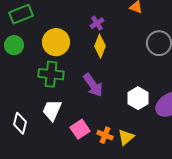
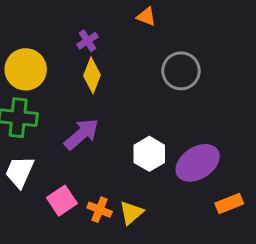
purple arrow: (93, 85) -> (81, 134), turned -95

